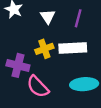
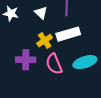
pink semicircle: (38, 87) -> (54, 64), moved, turned 35

